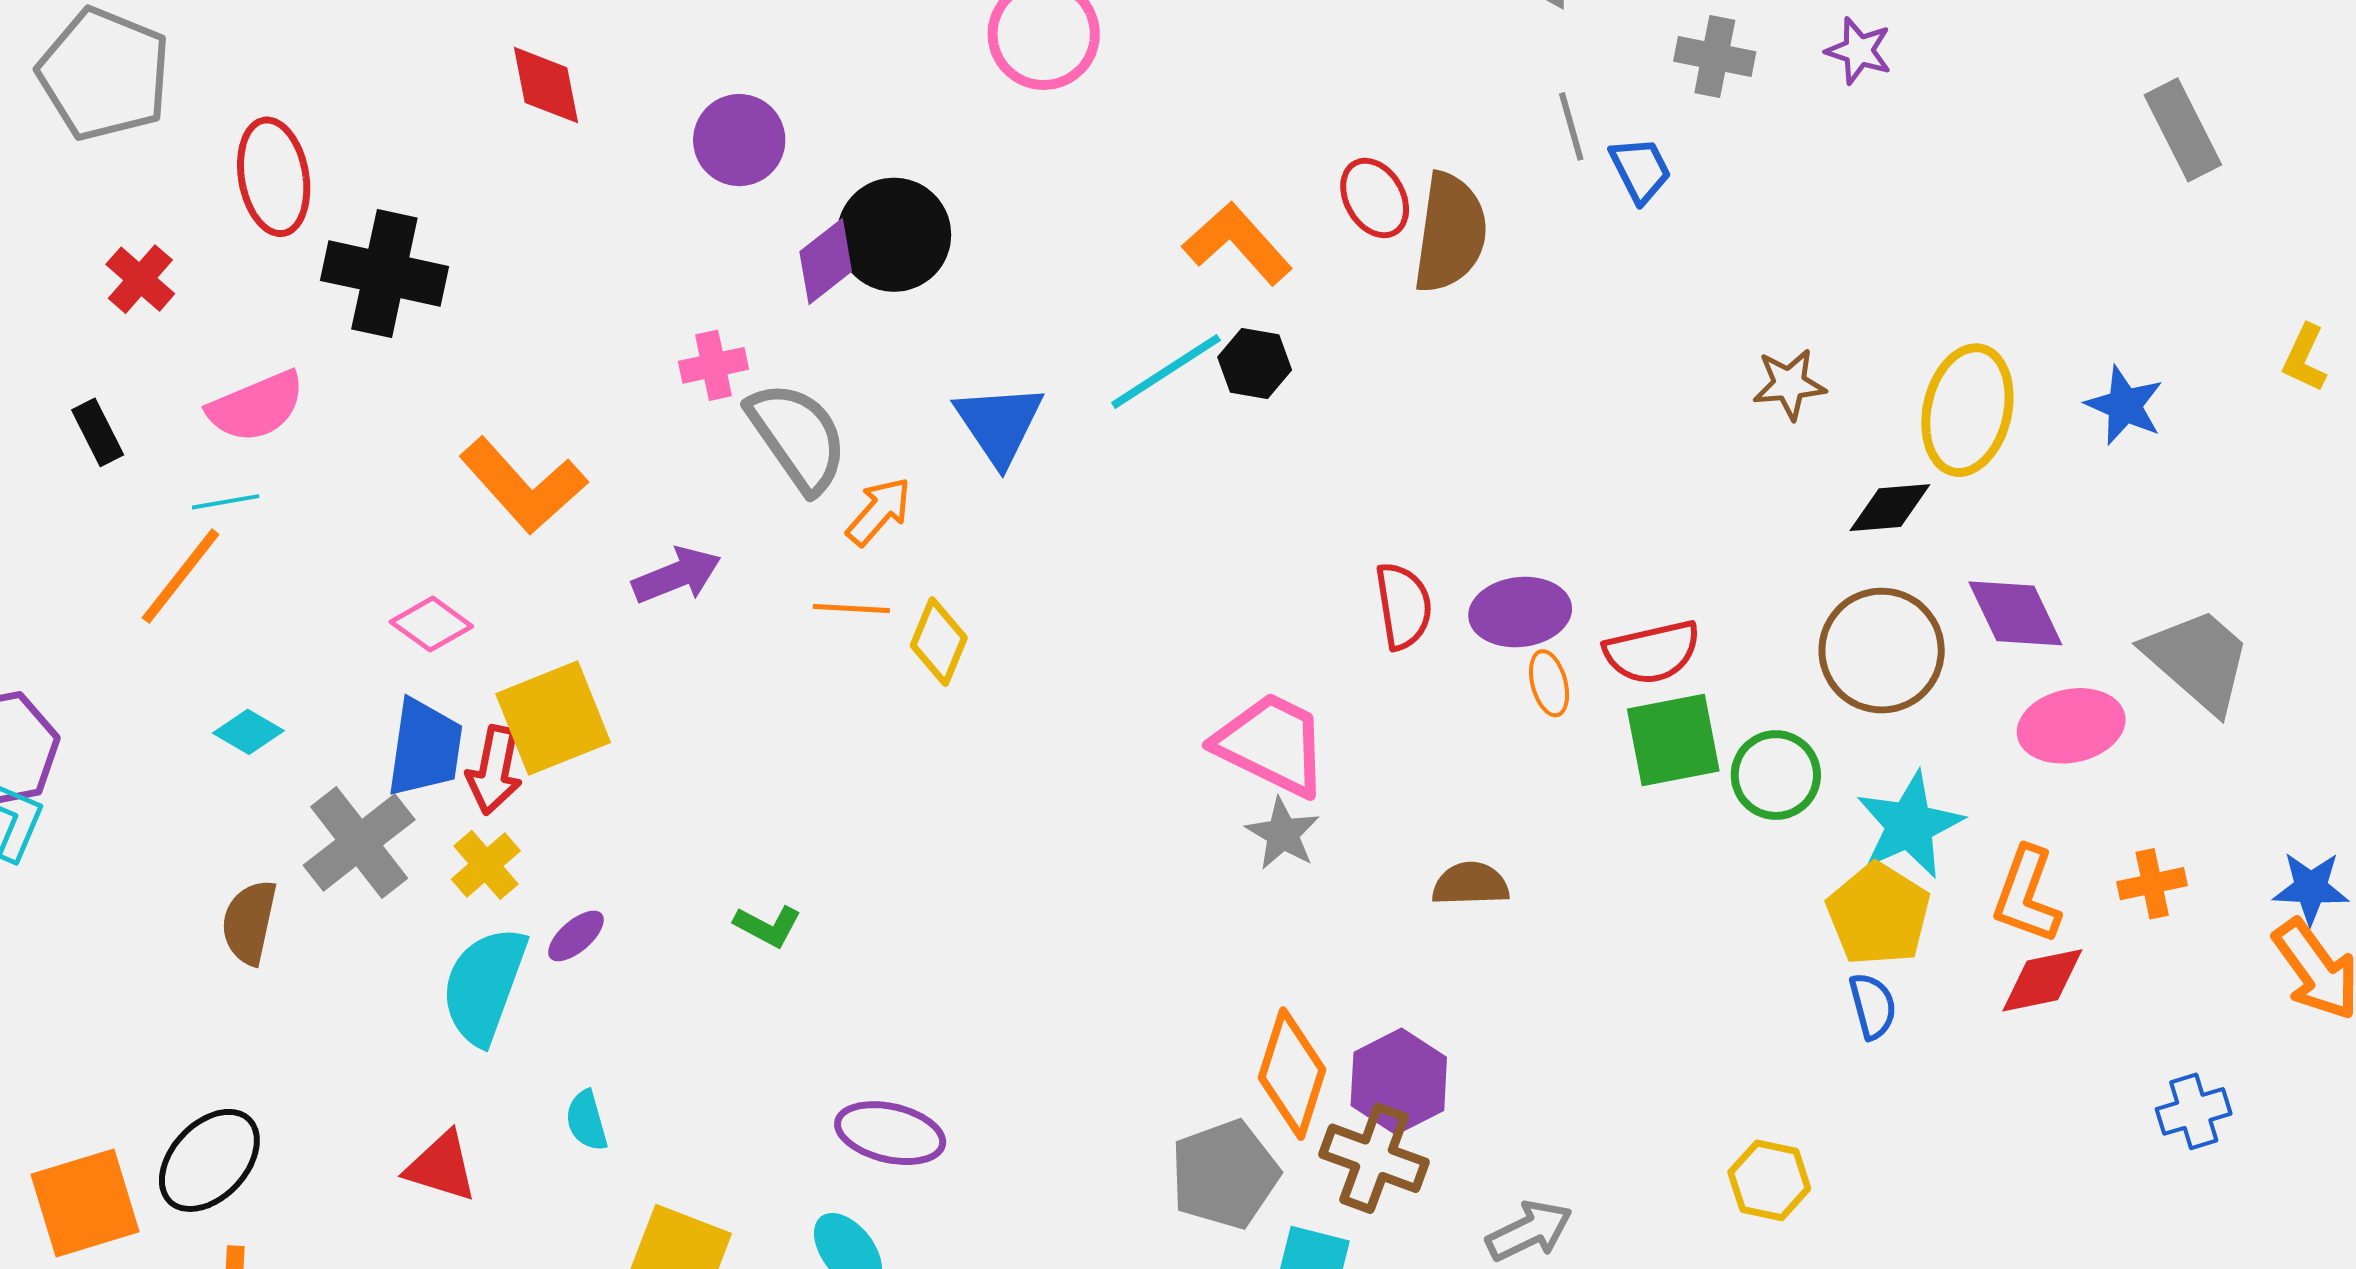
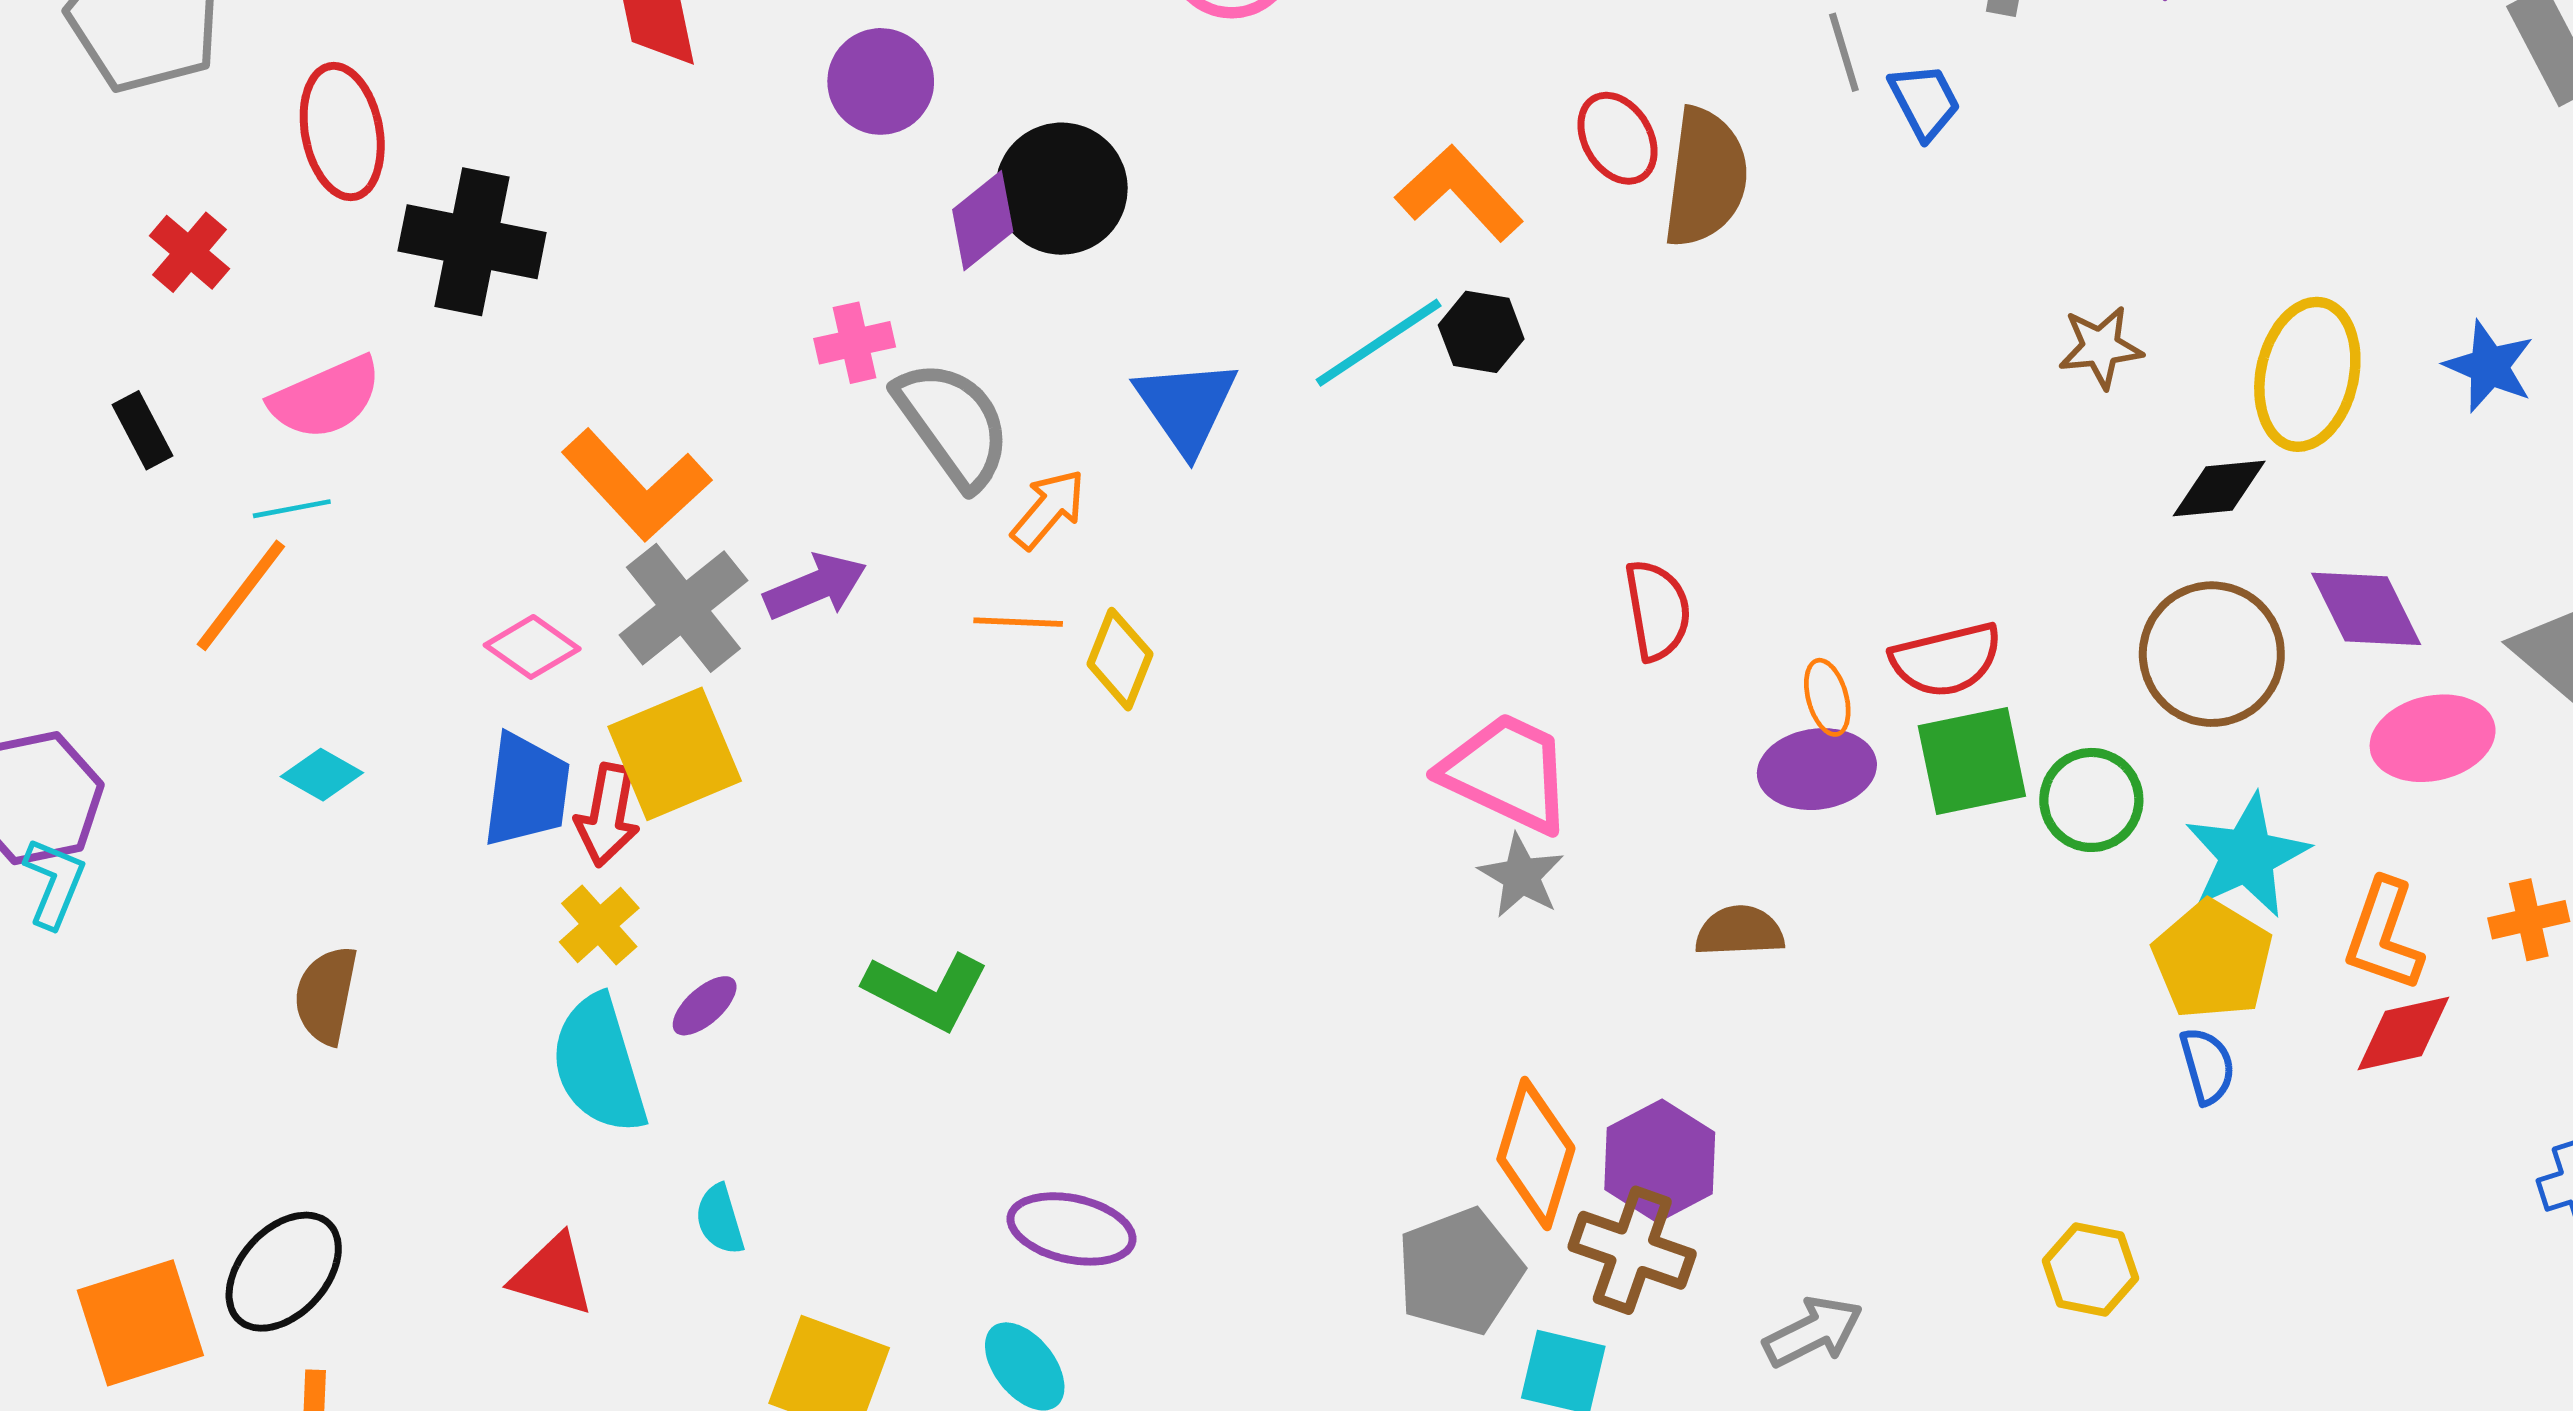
purple ellipse: (1520, 612) -> (1817, 769), moved
gray cross: (359, 843) -> (683, 608), moved
green L-shape: (768, 926) -> (926, 991), size x1.6
cyan semicircle: (484, 985) -> (599, 1064), turned -36

